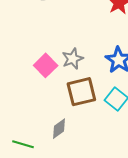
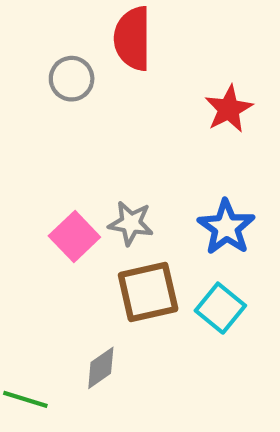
gray star: (73, 59) -> (131, 223), turned 30

